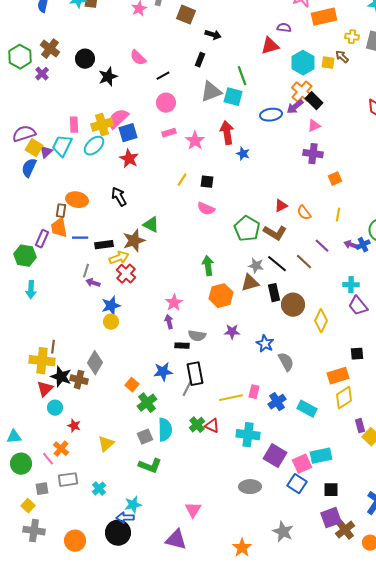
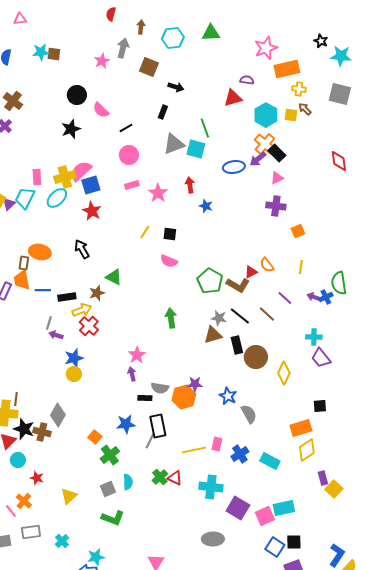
yellow cross: (352, 37) -> (299, 89), moved
black circle: (85, 59) -> (77, 95), moved
red arrow: (227, 133) -> (190, 185), size x0.7
red triangle: (281, 206) -> (251, 272), moved
brown star: (134, 241) -> (97, 293), size x0.7
orange hexagon: (221, 296) -> (184, 397), moved
cyan semicircle: (165, 430) -> (128, 482), size x0.7
blue square: (297, 484) -> (275, 547), moved

